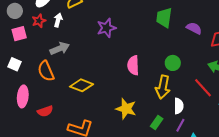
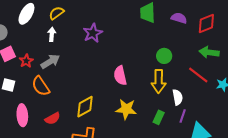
white arrow: (58, 20) -> (52, 34), moved
red star: (39, 21) -> (26, 61), moved
pink semicircle: (133, 65) -> (120, 75), moved
yellow diamond: (81, 85) -> (85, 107), moved, turned -40
red semicircle: (45, 111) -> (53, 118), moved

